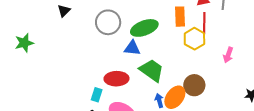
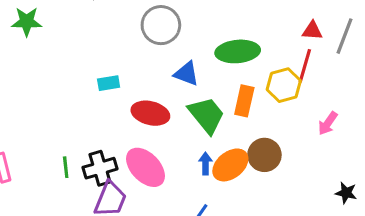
orange rectangle: (180, 17) -> (244, 101), moved
green ellipse: (144, 28) -> (238, 51), moved
cyan rectangle: (97, 95) -> (109, 83), moved, turned 48

